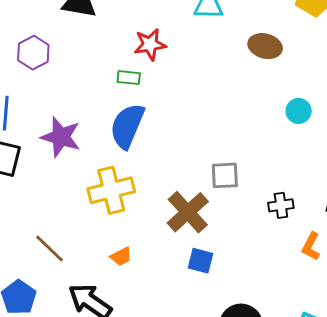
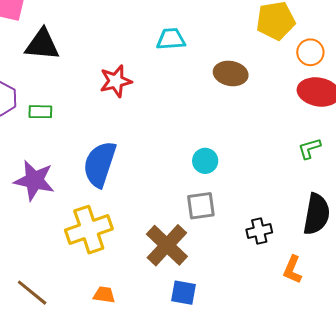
green rectangle: (129, 78) -> (40, 112), moved
cyan circle: (299, 111) -> (205, 161), moved
orange trapezoid: (121, 257) -> (104, 295), turned -140

